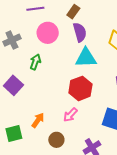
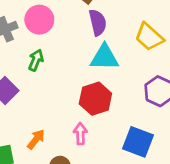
pink circle: (48, 33) -> (39, 20), moved
pink arrow: (70, 115) -> (80, 134), turned 133

